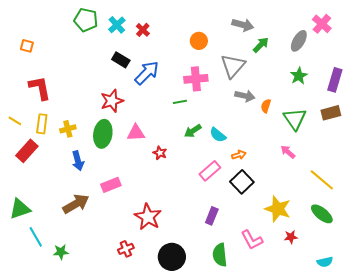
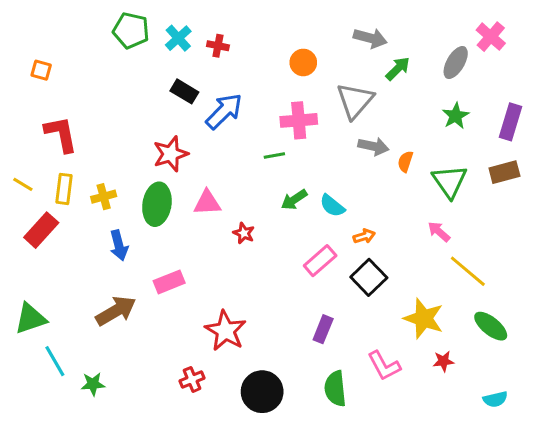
red cross: (143, 30) -> (218, 46), turned -32
yellow line: (322, 180) -> (468, 271), moved

